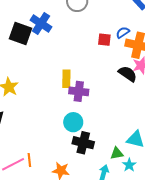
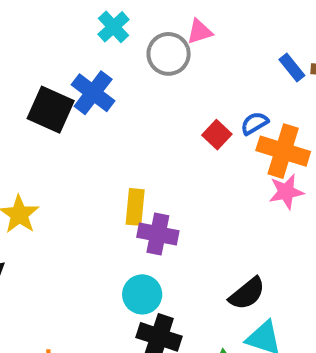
red square: (104, 40) -> (217, 135), turned 32
black semicircle: (128, 74) -> (247, 294), moved, turned 102

